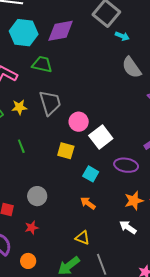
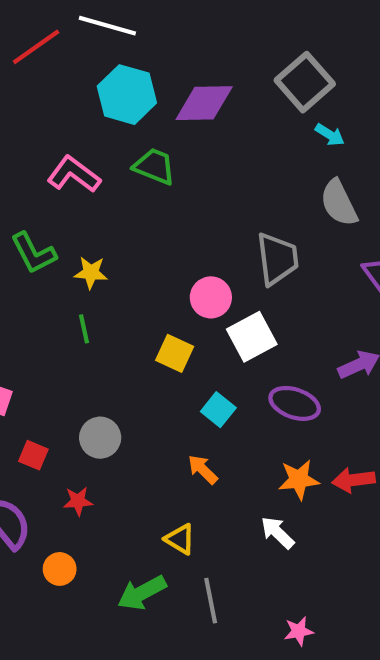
gray trapezoid: (50, 103) -> (277, 259), moved
yellow star: (19, 107) -> (91, 273), moved

